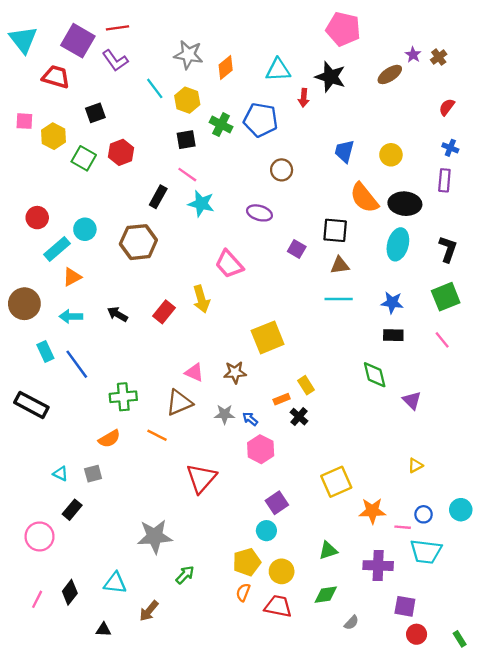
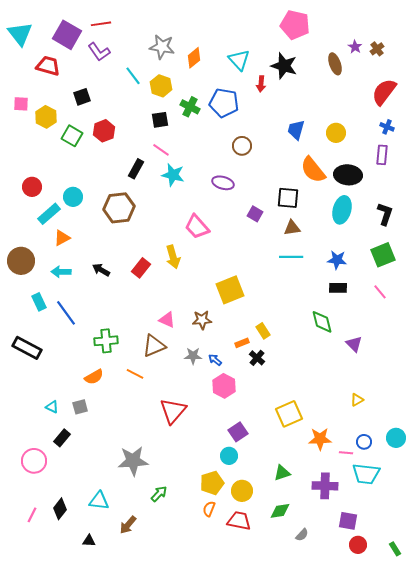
cyan triangle: (278, 70) -> (239, 60), turned 50
brown ellipse: (390, 74) -> (335, 64), turned -75
red semicircle: (447, 107) -> (384, 92), size x1.8

